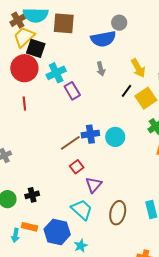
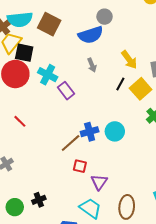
brown square: (64, 23) -> (49, 24), turned 30
cyan cross: (56, 73) -> (48, 75), turned -30
red line: (24, 103) -> (20, 121), moved, turned -32
red square: (77, 167) -> (80, 166), turned -32

